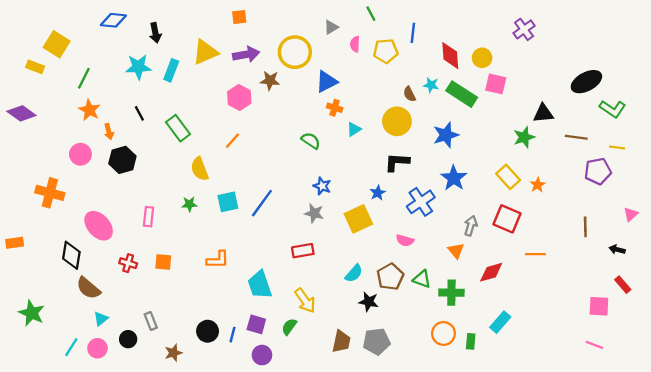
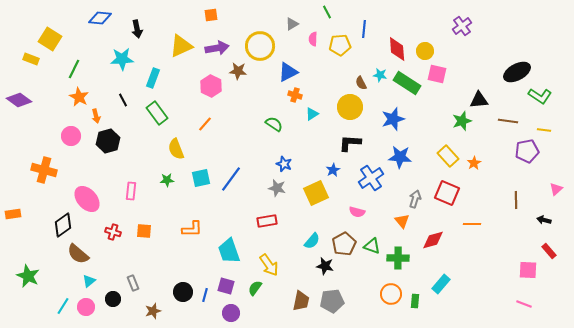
cyan rectangle: (171, 70) -> (153, 78), moved
blue star: (454, 178) -> (400, 157), turned -30
black diamond: (71, 255) -> (63, 225), turned 45

